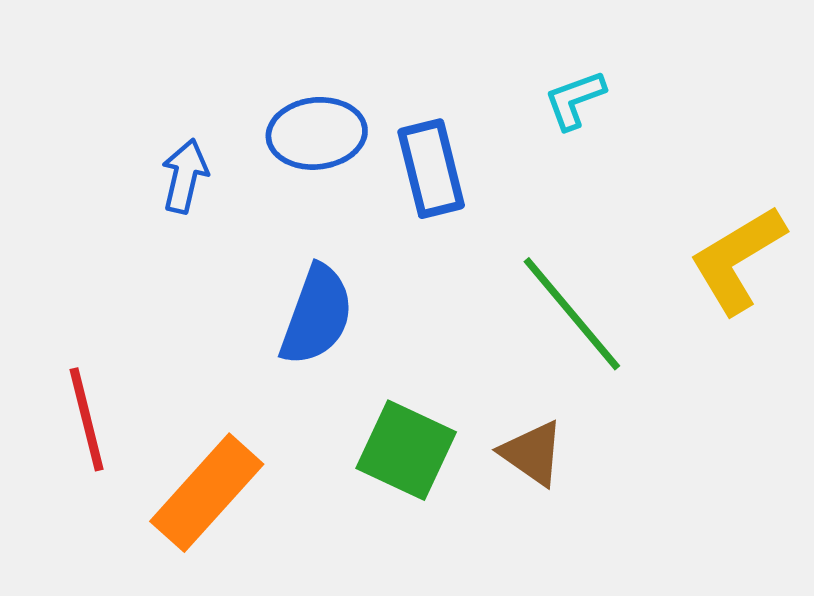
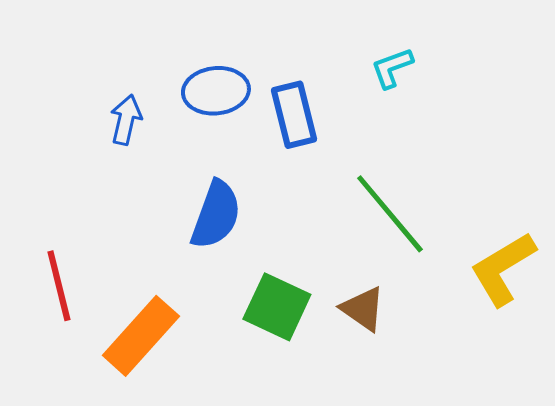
yellow L-shape: (738, 260) -> (503, 269), moved

